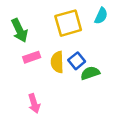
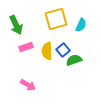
cyan semicircle: (101, 16) -> (81, 25), moved
pink arrow: (34, 103) -> (28, 85), turned -42

